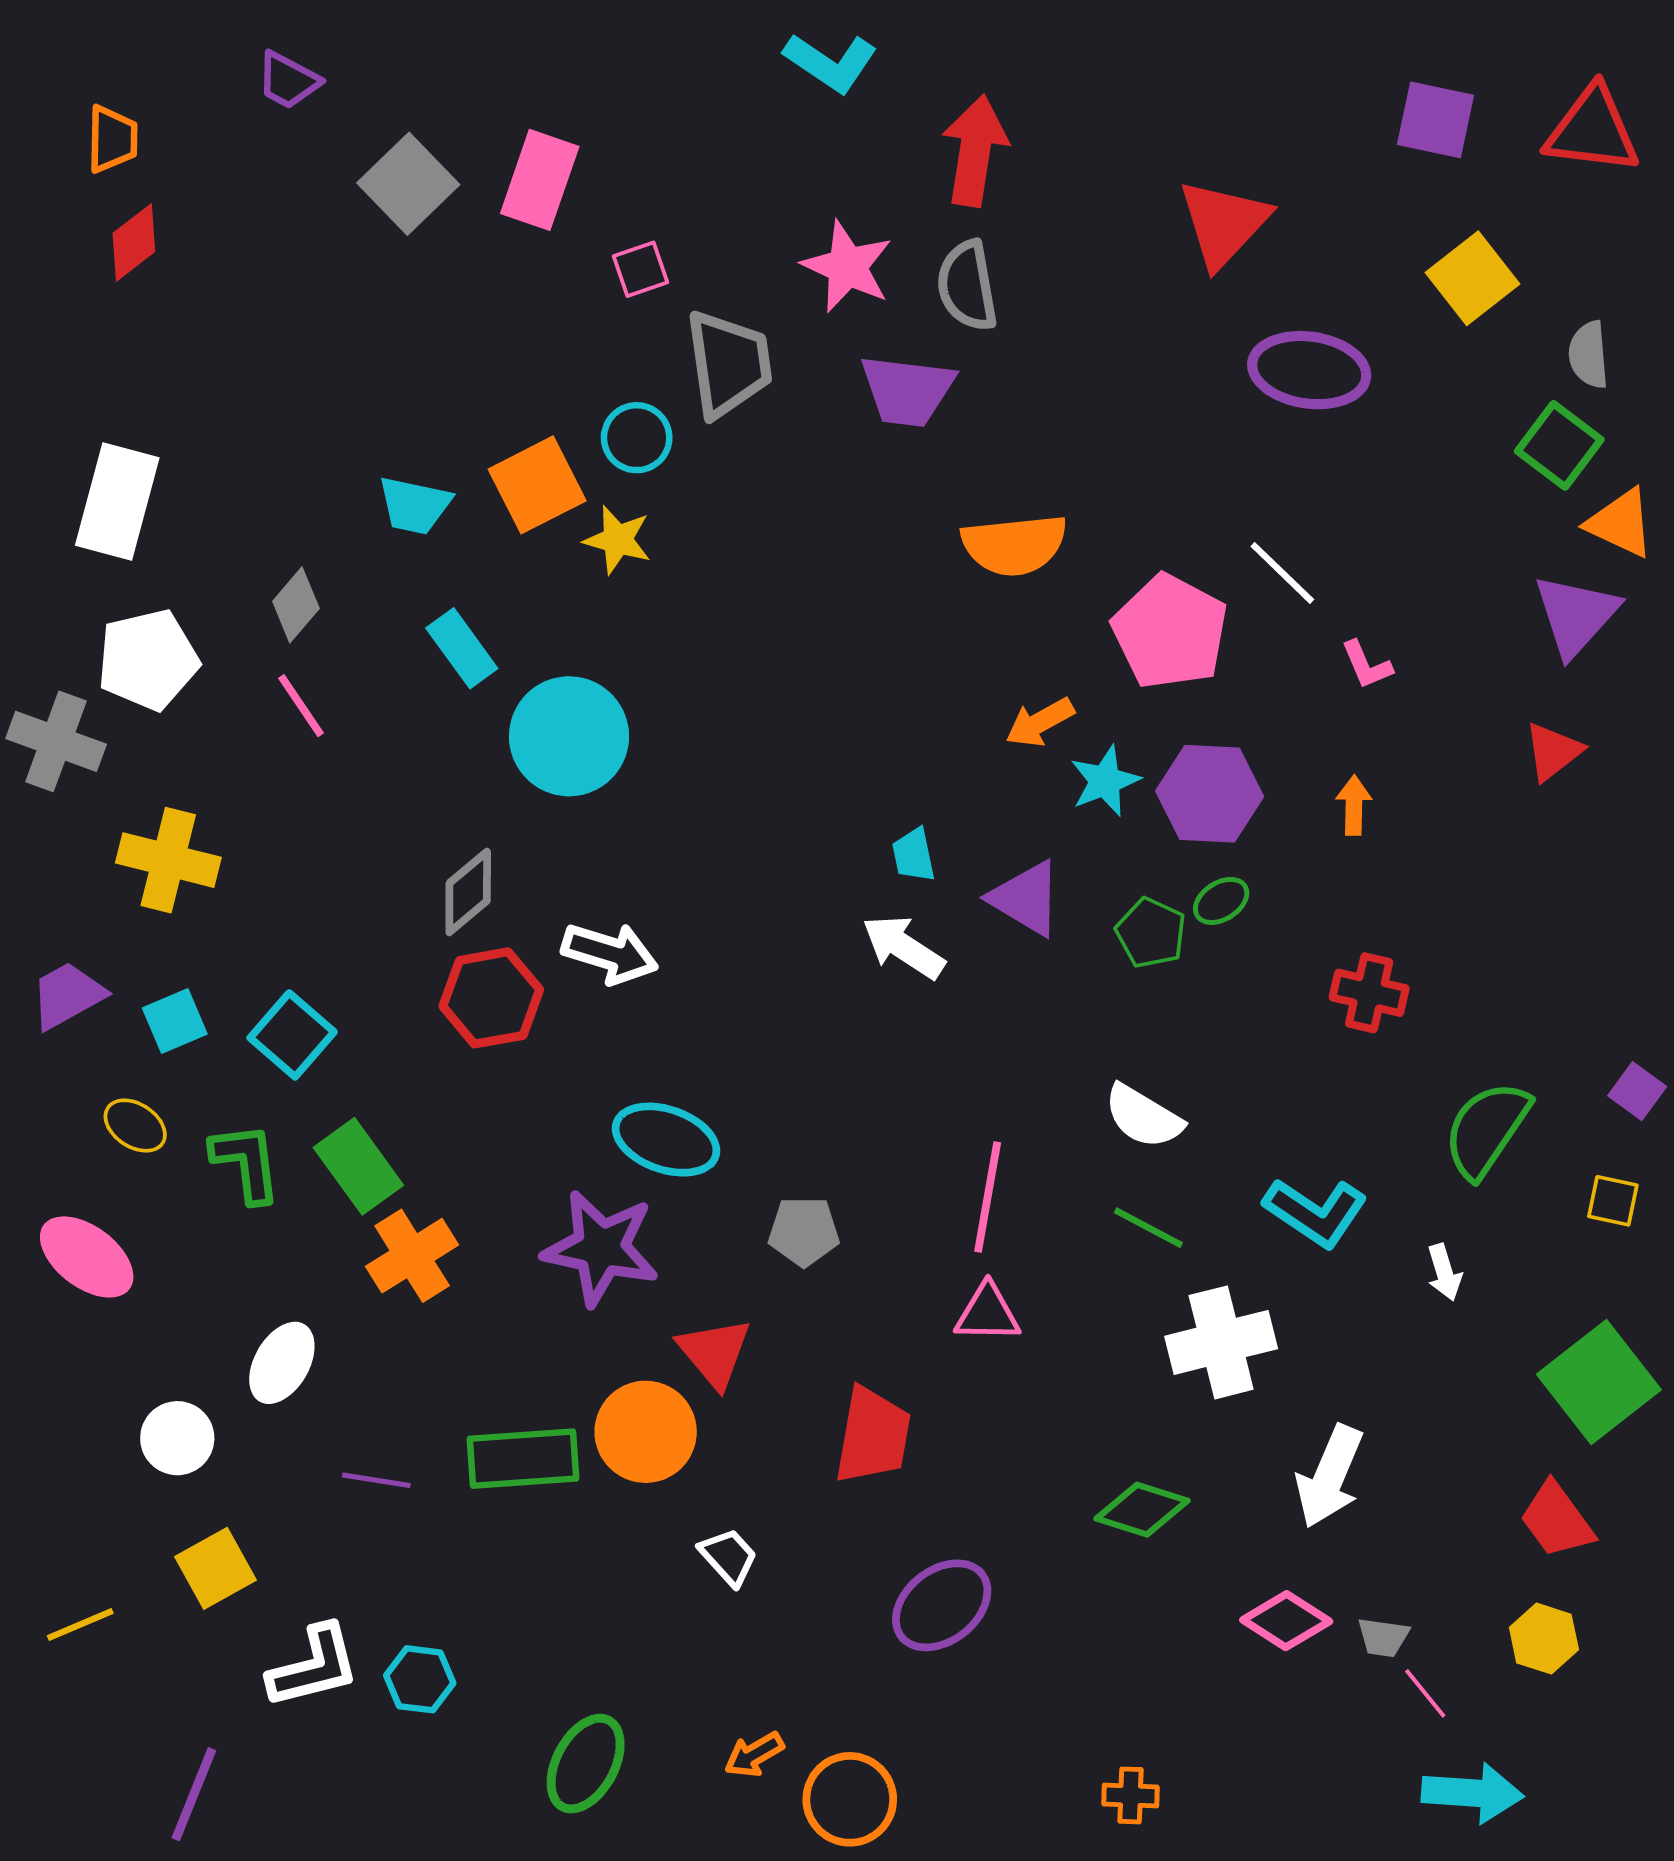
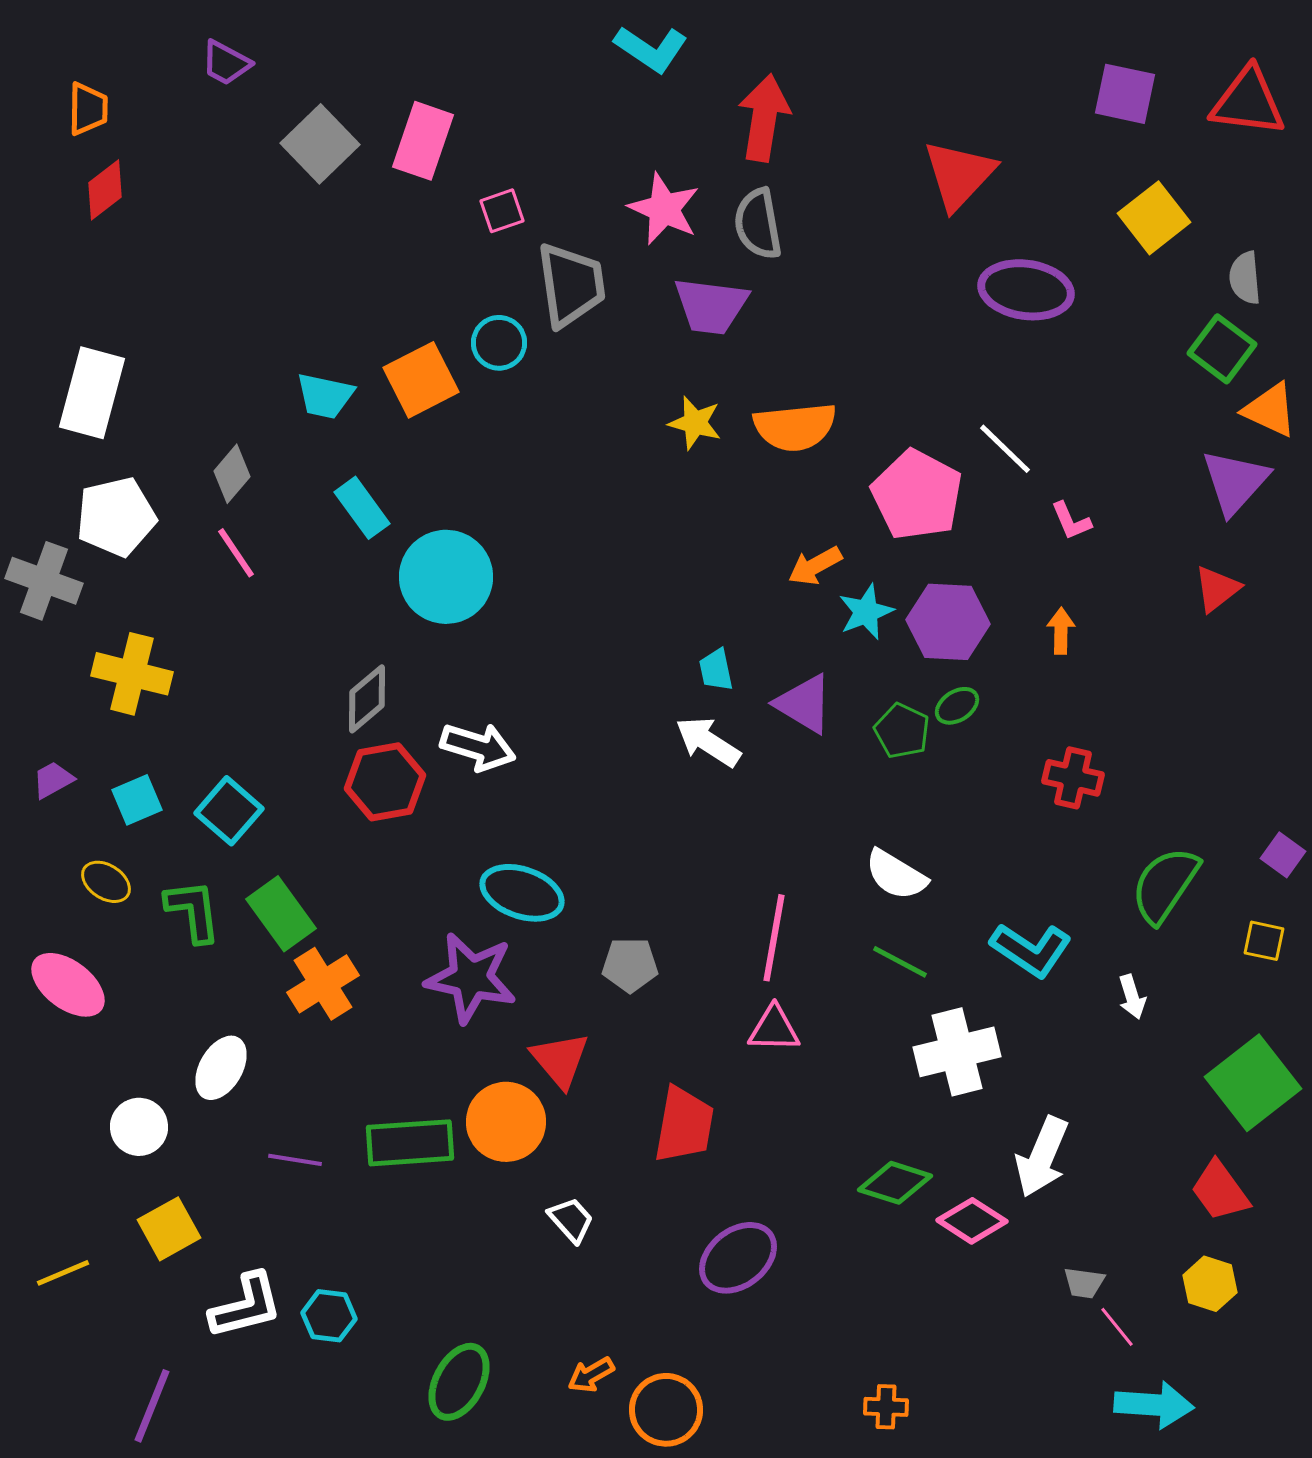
yellow star: (618, 540) -> (695, 423), moved
purple trapezoid: (68, 995) -> (53, 780), size x0.7
pink diamond: (1286, 1621) -> (972, 1221), moved

